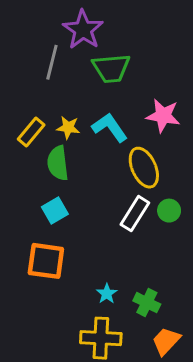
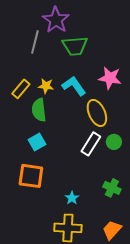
green cross: (147, 303) -> (112, 188), moved

